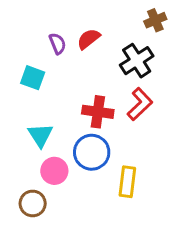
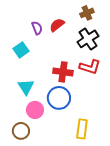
brown cross: (155, 20) -> (87, 13), moved
cyan square: (33, 78) -> (21, 50), turned 35
red L-shape: (140, 104) -> (90, 67), turned 60
yellow rectangle: (127, 182) -> (82, 129), moved

